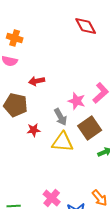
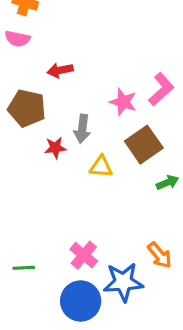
gray arrow: (61, 117) -> (82, 129), moved, turned 36
yellow triangle: (63, 142) -> (101, 167), size x0.7

